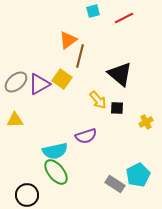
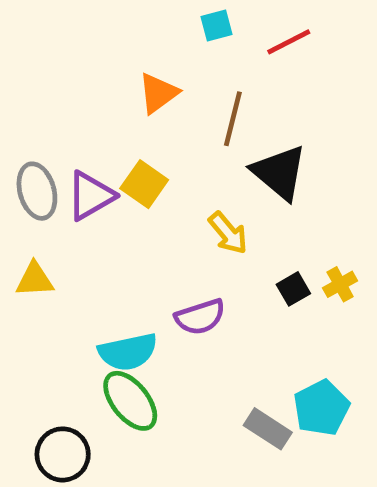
brown line: (80, 56) -> (233, 119), moved
gray ellipse: (16, 82) -> (37, 191), turned -65
black square: (117, 108) -> (293, 289), moved, turned -32

